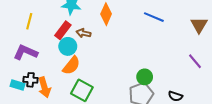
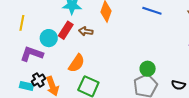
yellow line: (29, 21) -> (22, 23), moved
cyan circle: (68, 46) -> (49, 38), moved
black cross: (30, 80) -> (38, 80), turned -32

